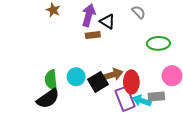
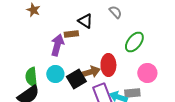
purple arrow: (89, 15) -> (57, 45), moved
green ellipse: (158, 43) -> (134, 42), turned -50
red ellipse: (131, 82) -> (108, 65), moved

